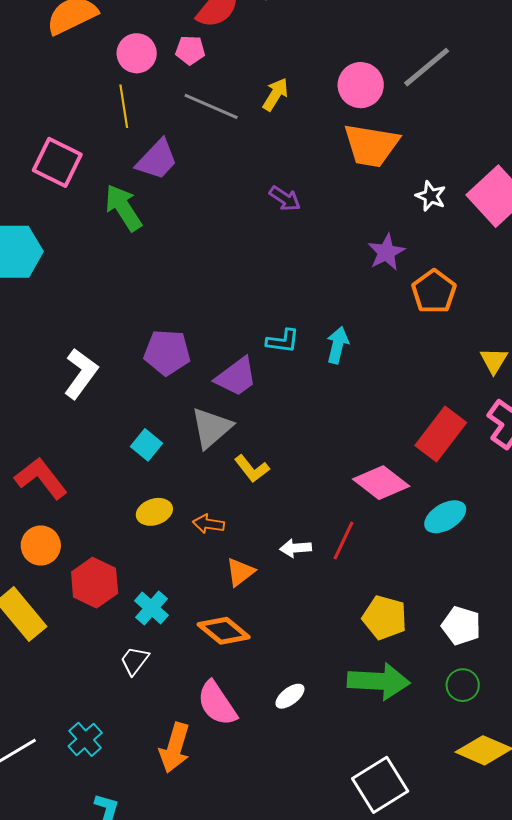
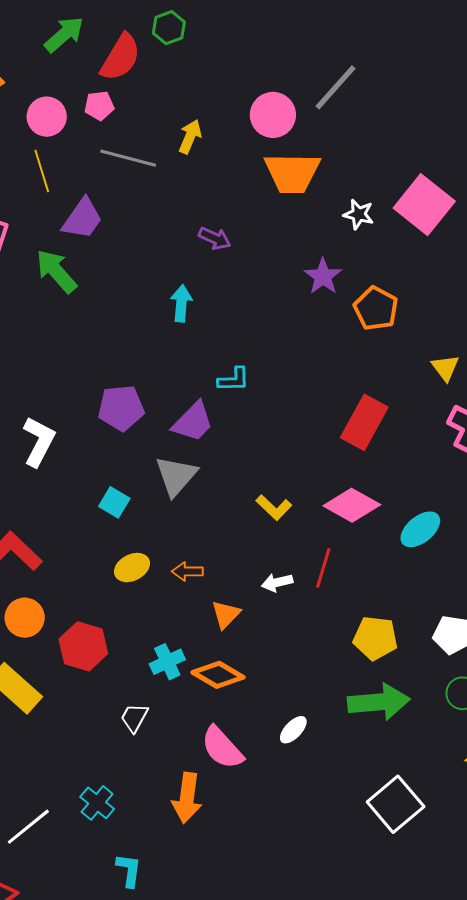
cyan arrow: (338, 345) -> (181, 303), moved
red rectangle: (441, 434) -> (364, 422), moved
yellow L-shape: (252, 469) -> (274, 508), moved
cyan cross: (151, 608) -> (167, 662), moved, turned 32

